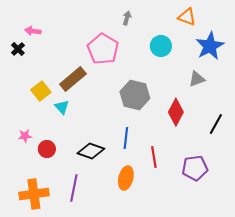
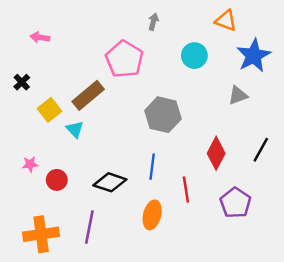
black cross: (18, 49) -> (22, 82), moved
red diamond: (176, 112) -> (216, 153), moved
purple pentagon: (195, 168) -> (235, 203), turned -30

